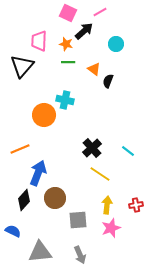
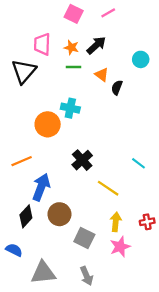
black arrow: (84, 31) -> (96, 45), moved
cyan circle: (116, 44) -> (141, 59), moved
black cross: (92, 148) -> (82, 160), moved
gray square: (78, 220) -> (84, 238), turned 30

